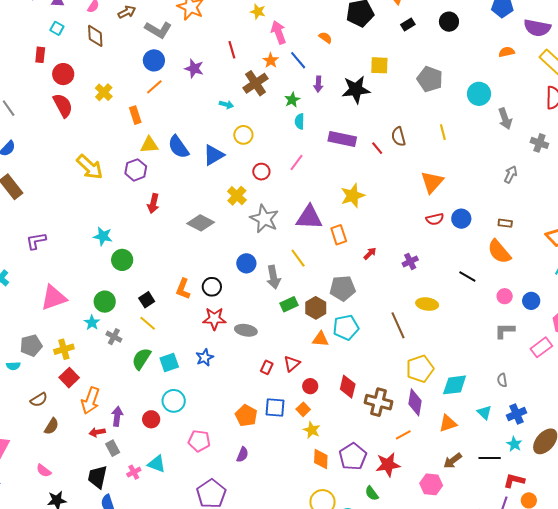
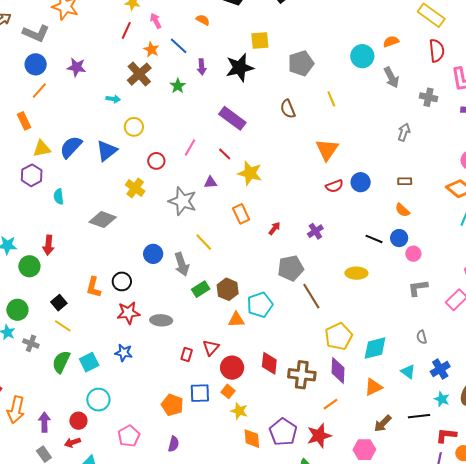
pink arrow: (279, 32) -> (156, 21), size x0.7
red line: (232, 50) -> (126, 30), moved, turned 48
orange semicircle: (507, 52) -> (391, 41), moved
gray pentagon: (430, 79) -> (301, 63), moved, turned -30
cyan semicircle: (300, 121) -> (59, 197), moved
purple rectangle: (342, 139) -> (232, 118), turned 32
blue semicircle: (178, 147) -> (71, 147), turned 85
red line: (377, 148) -> (225, 154), moved
yellow star: (353, 196) -> (250, 173), turned -30
red arrow: (153, 203) -> (48, 245), moved
purple triangle: (309, 217) -> (210, 182), moved, size x0.5
gray star: (264, 219) -> (183, 201), moved
orange semicircle: (499, 252) -> (402, 210), size x0.6
gray pentagon: (343, 288) -> (291, 268), moved
blue circle: (531, 301) -> (399, 238), moved
yellow ellipse: (427, 304) -> (356, 273), moved
blue star: (205, 358) -> (124, 353), turned -30
red circle: (310, 386) -> (232, 368), size x1.5
red arrow: (97, 432) -> (72, 442), moved
pink pentagon: (199, 441) -> (129, 436), turned -30

